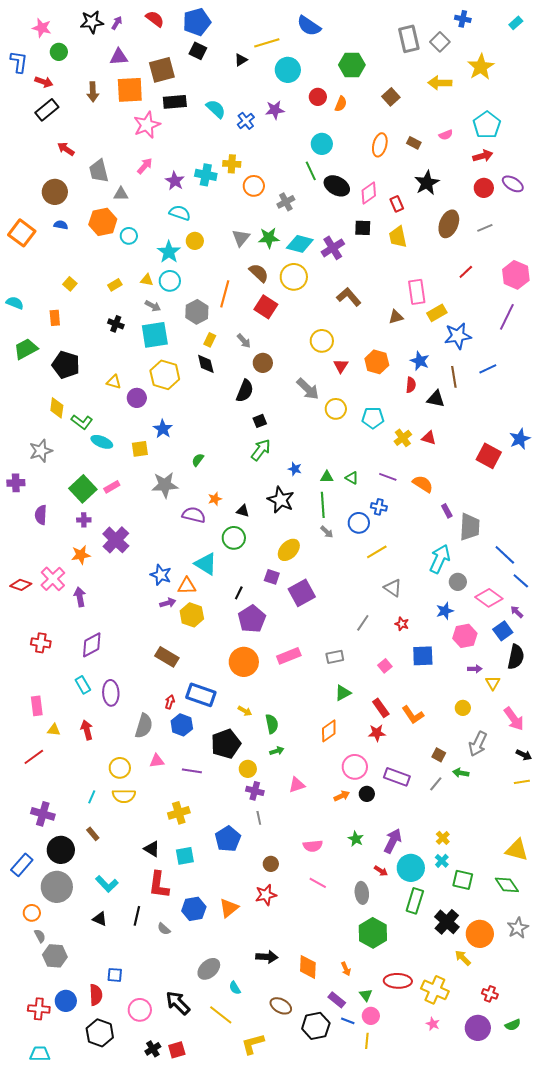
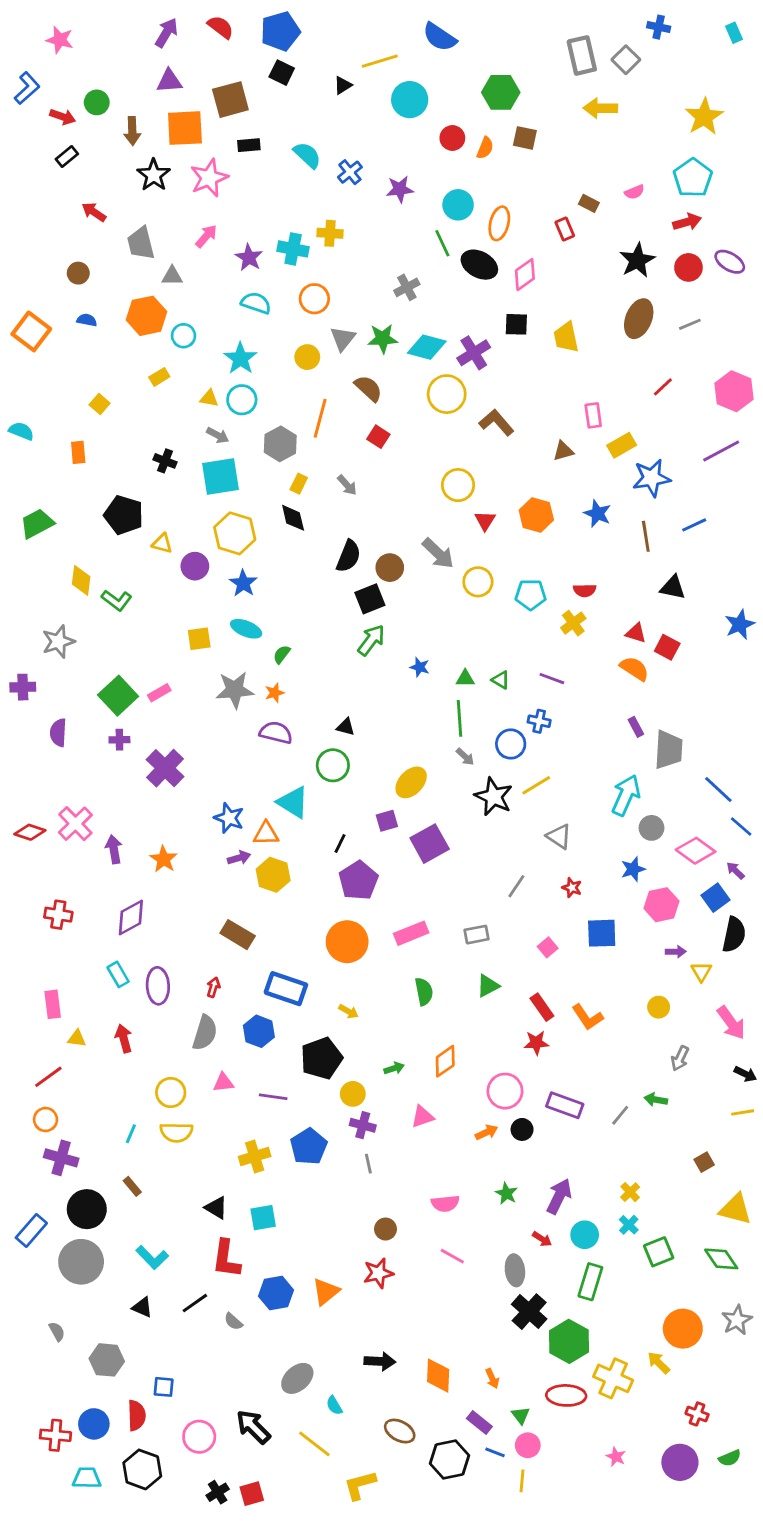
black star: (92, 22) -> (154, 175), moved, turned -30
purple arrow: (117, 23) -> (166, 33), size x1.5
cyan rectangle: (516, 23) -> (734, 33), turned -72
green circle: (59, 52) -> (97, 102), moved
blue L-shape: (19, 62) -> (27, 88), turned 40
yellow star: (481, 67) -> (704, 117), moved
yellow arrow: (440, 83) -> (600, 108), moved
brown square: (391, 97) -> (525, 138), moved, turned -36
black rectangle: (175, 102) -> (249, 145), size x0.7
black rectangle: (47, 110) -> (67, 156), size x0.7
purple star: (275, 110) -> (400, 189), moved
orange ellipse: (380, 145) -> (499, 223), moved
black star: (427, 183) -> (637, 260), moved
orange circle: (254, 186) -> (314, 299), moved
brown circle: (55, 192) -> (78, 273), size x0.6
red rectangle: (397, 204) -> (565, 229), moved
yellow circle: (195, 241) -> (307, 357), moved
yellow circle: (294, 277) -> (447, 394), moved
yellow rectangle: (115, 285) -> (159, 377), moved
pink rectangle: (417, 292) -> (593, 415), size x0.7
red square: (266, 307) -> (378, 437), size x0.7
purple line: (507, 317) -> (721, 451), turned 36
green trapezoid: (26, 349) -> (37, 523), moved
brown circle: (263, 363) -> (390, 568), moved
black pentagon: (66, 365) -> (124, 515), moved
red semicircle: (411, 385) -> (585, 590), moved, turned 84
black triangle: (436, 399) -> (673, 587), moved
black square: (260, 421) -> (370, 599), size x1.5
blue star: (163, 429) -> (243, 583), moved
red triangle: (429, 438) -> (636, 633), moved
cyan ellipse: (102, 442) -> (246, 629), moved
red square: (489, 456) -> (667, 647), moved, size x0.7
orange semicircle: (423, 484) -> (634, 669), moved
orange star: (215, 499) -> (275, 693), moved
black star: (281, 500) -> (494, 797), moved
orange star: (81, 555) -> (164, 859), moved, turned -30
purple square: (272, 577) -> (387, 821), turned -35
red arrow: (170, 702) -> (213, 987), moved
green semicircle: (272, 724) -> (424, 991), moved
orange diamond: (329, 731) -> (445, 1061), moved
gray arrow: (478, 744) -> (680, 1058), size x0.7
brown square: (439, 755) -> (704, 1162), moved, turned 32
blue pentagon: (228, 839) -> (309, 1147), moved
cyan circle: (411, 868) -> (585, 1235), size x0.7
green square: (463, 880) -> (659, 1252), turned -35
orange circle: (32, 913) -> (46, 1120), moved
black line: (137, 916) -> (195, 1303), turned 42
black cross: (447, 922) -> (529, 1312), moved
green hexagon: (373, 933) -> (569, 1341), moved
gray hexagon: (55, 956) -> (107, 1360), moved
yellow cross: (435, 990) -> (613, 1378), moved
cyan trapezoid: (40, 1054) -> (87, 1478), moved

